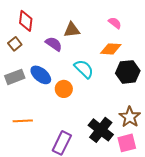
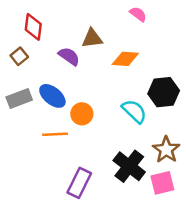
pink semicircle: (115, 23) -> (138, 14), moved
orange diamond: (111, 49) -> (125, 59), moved
cyan semicircle: (84, 69) -> (134, 111), moved
orange line: (23, 121) -> (55, 134), moved

